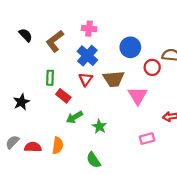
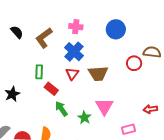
blue circle: (130, 47) -> (116, 29), moved
pink triangle: (138, 96) -> (104, 106), moved
green arrow: (74, 117) -> (61, 109), turned 84

